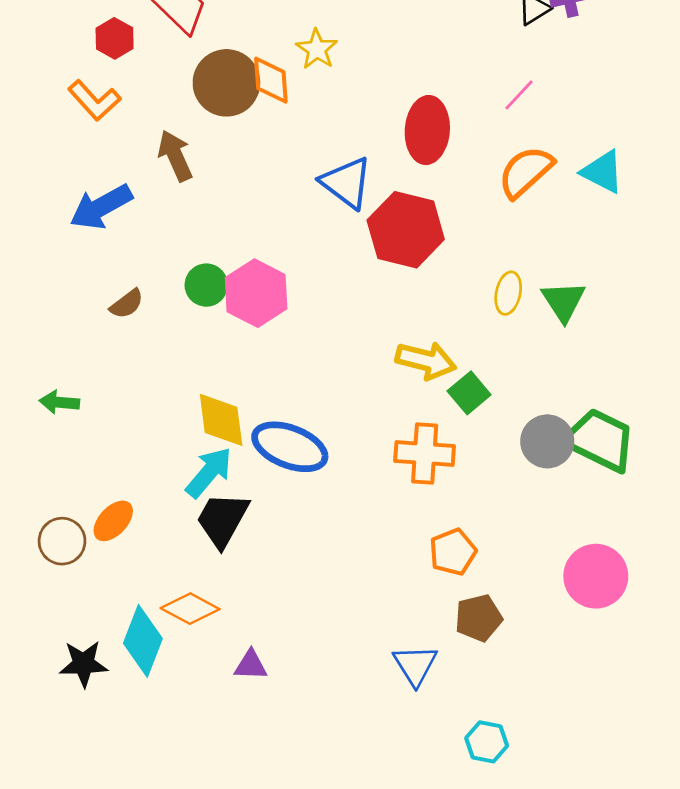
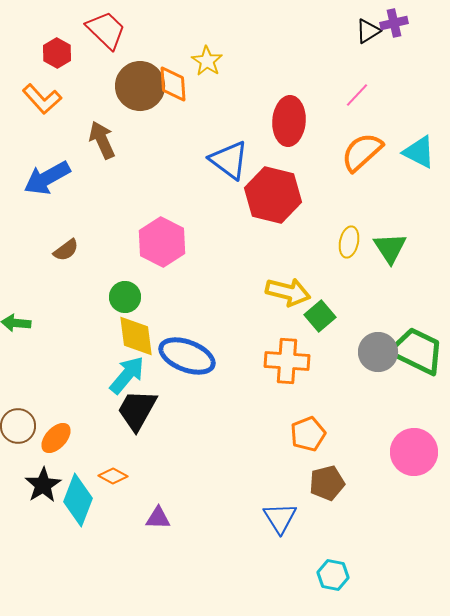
green circle: (206, 285) -> (125, 297), moved
orange ellipse: (113, 521) -> (56, 438), moved
orange diamond: (190, 609) -> (113, 476), size x0.7
black star: (84, 664) -> (43, 485), moved, turned -30

